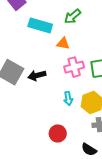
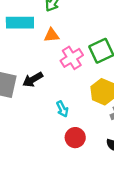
cyan arrow: (68, 99) -> (62, 109), moved

